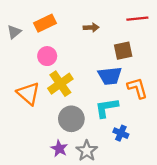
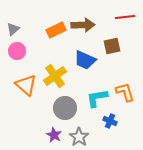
orange rectangle: (45, 23) -> (56, 30), moved
brown arrow: (91, 27) -> (83, 25), size x1.6
pink circle: (47, 56) -> (17, 51), moved
blue trapezoid: (110, 76) -> (85, 60), moved, turned 30
orange L-shape: (137, 88) -> (125, 92), moved

